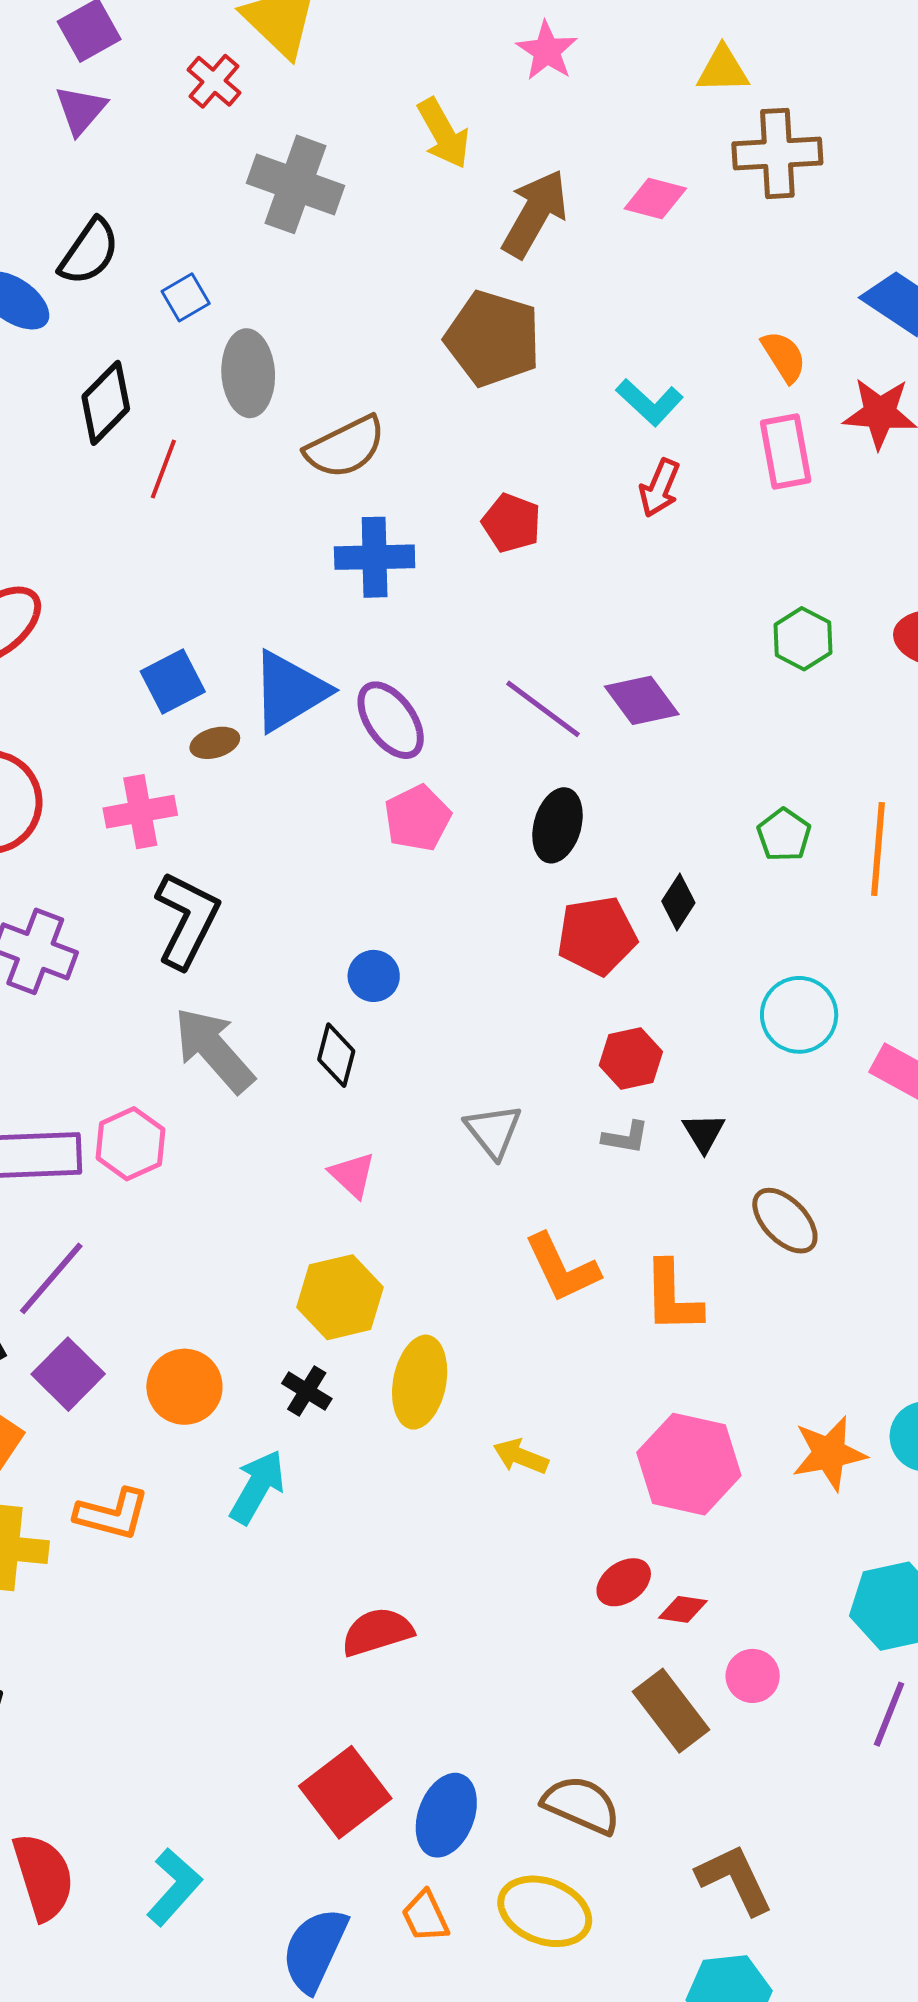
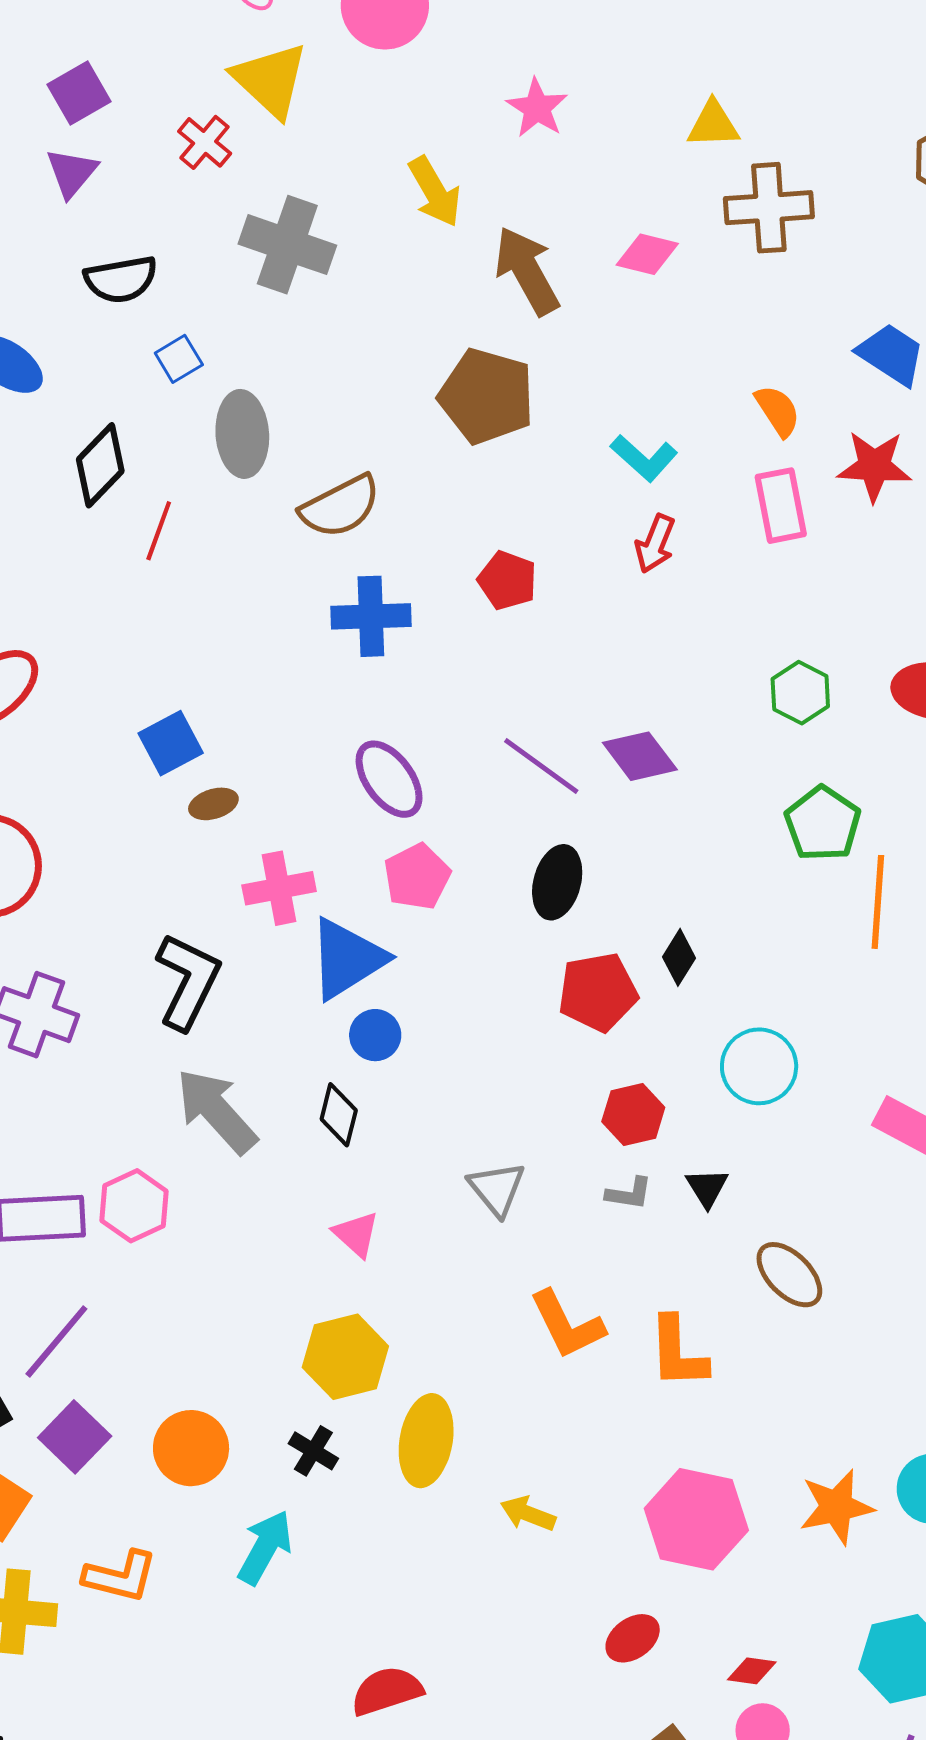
brown arrow: (535, 214) -> (527, 271), turned -58
black semicircle: (89, 252) -> (121, 279), moved, turned 46
blue triangle: (289, 691) -> (347, 959), moved
pink cross: (140, 812) -> (279, 888), moved
green pentagon: (784, 835) -> (823, 824), moved, size x1.4
cyan circle: (799, 1015) -> (759, 1066), moved
red diamond: (683, 1609) -> (752, 1671), moved

